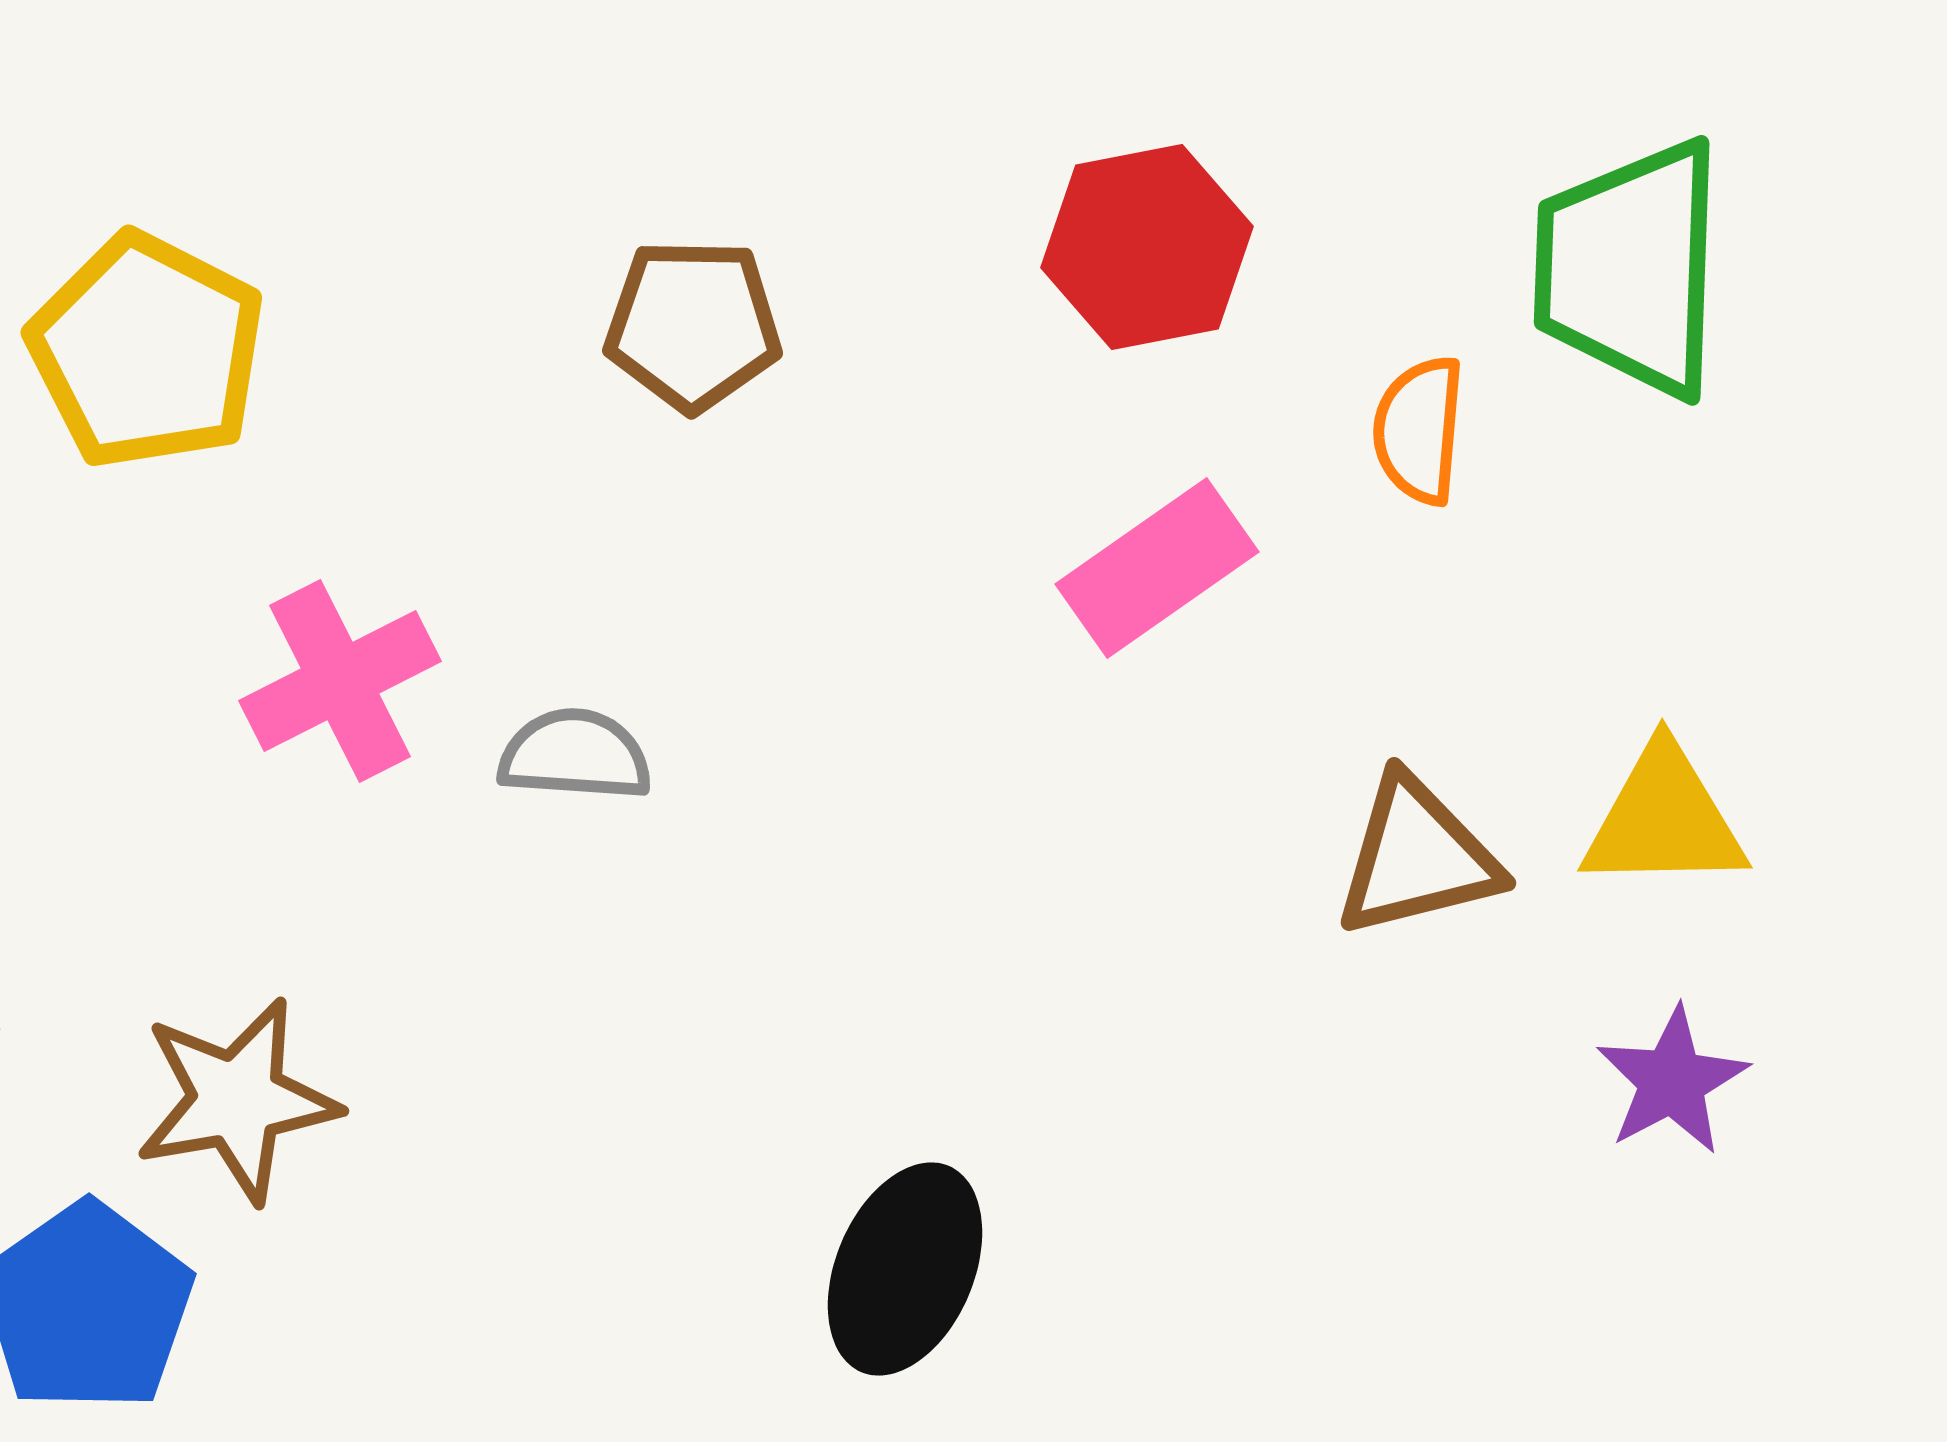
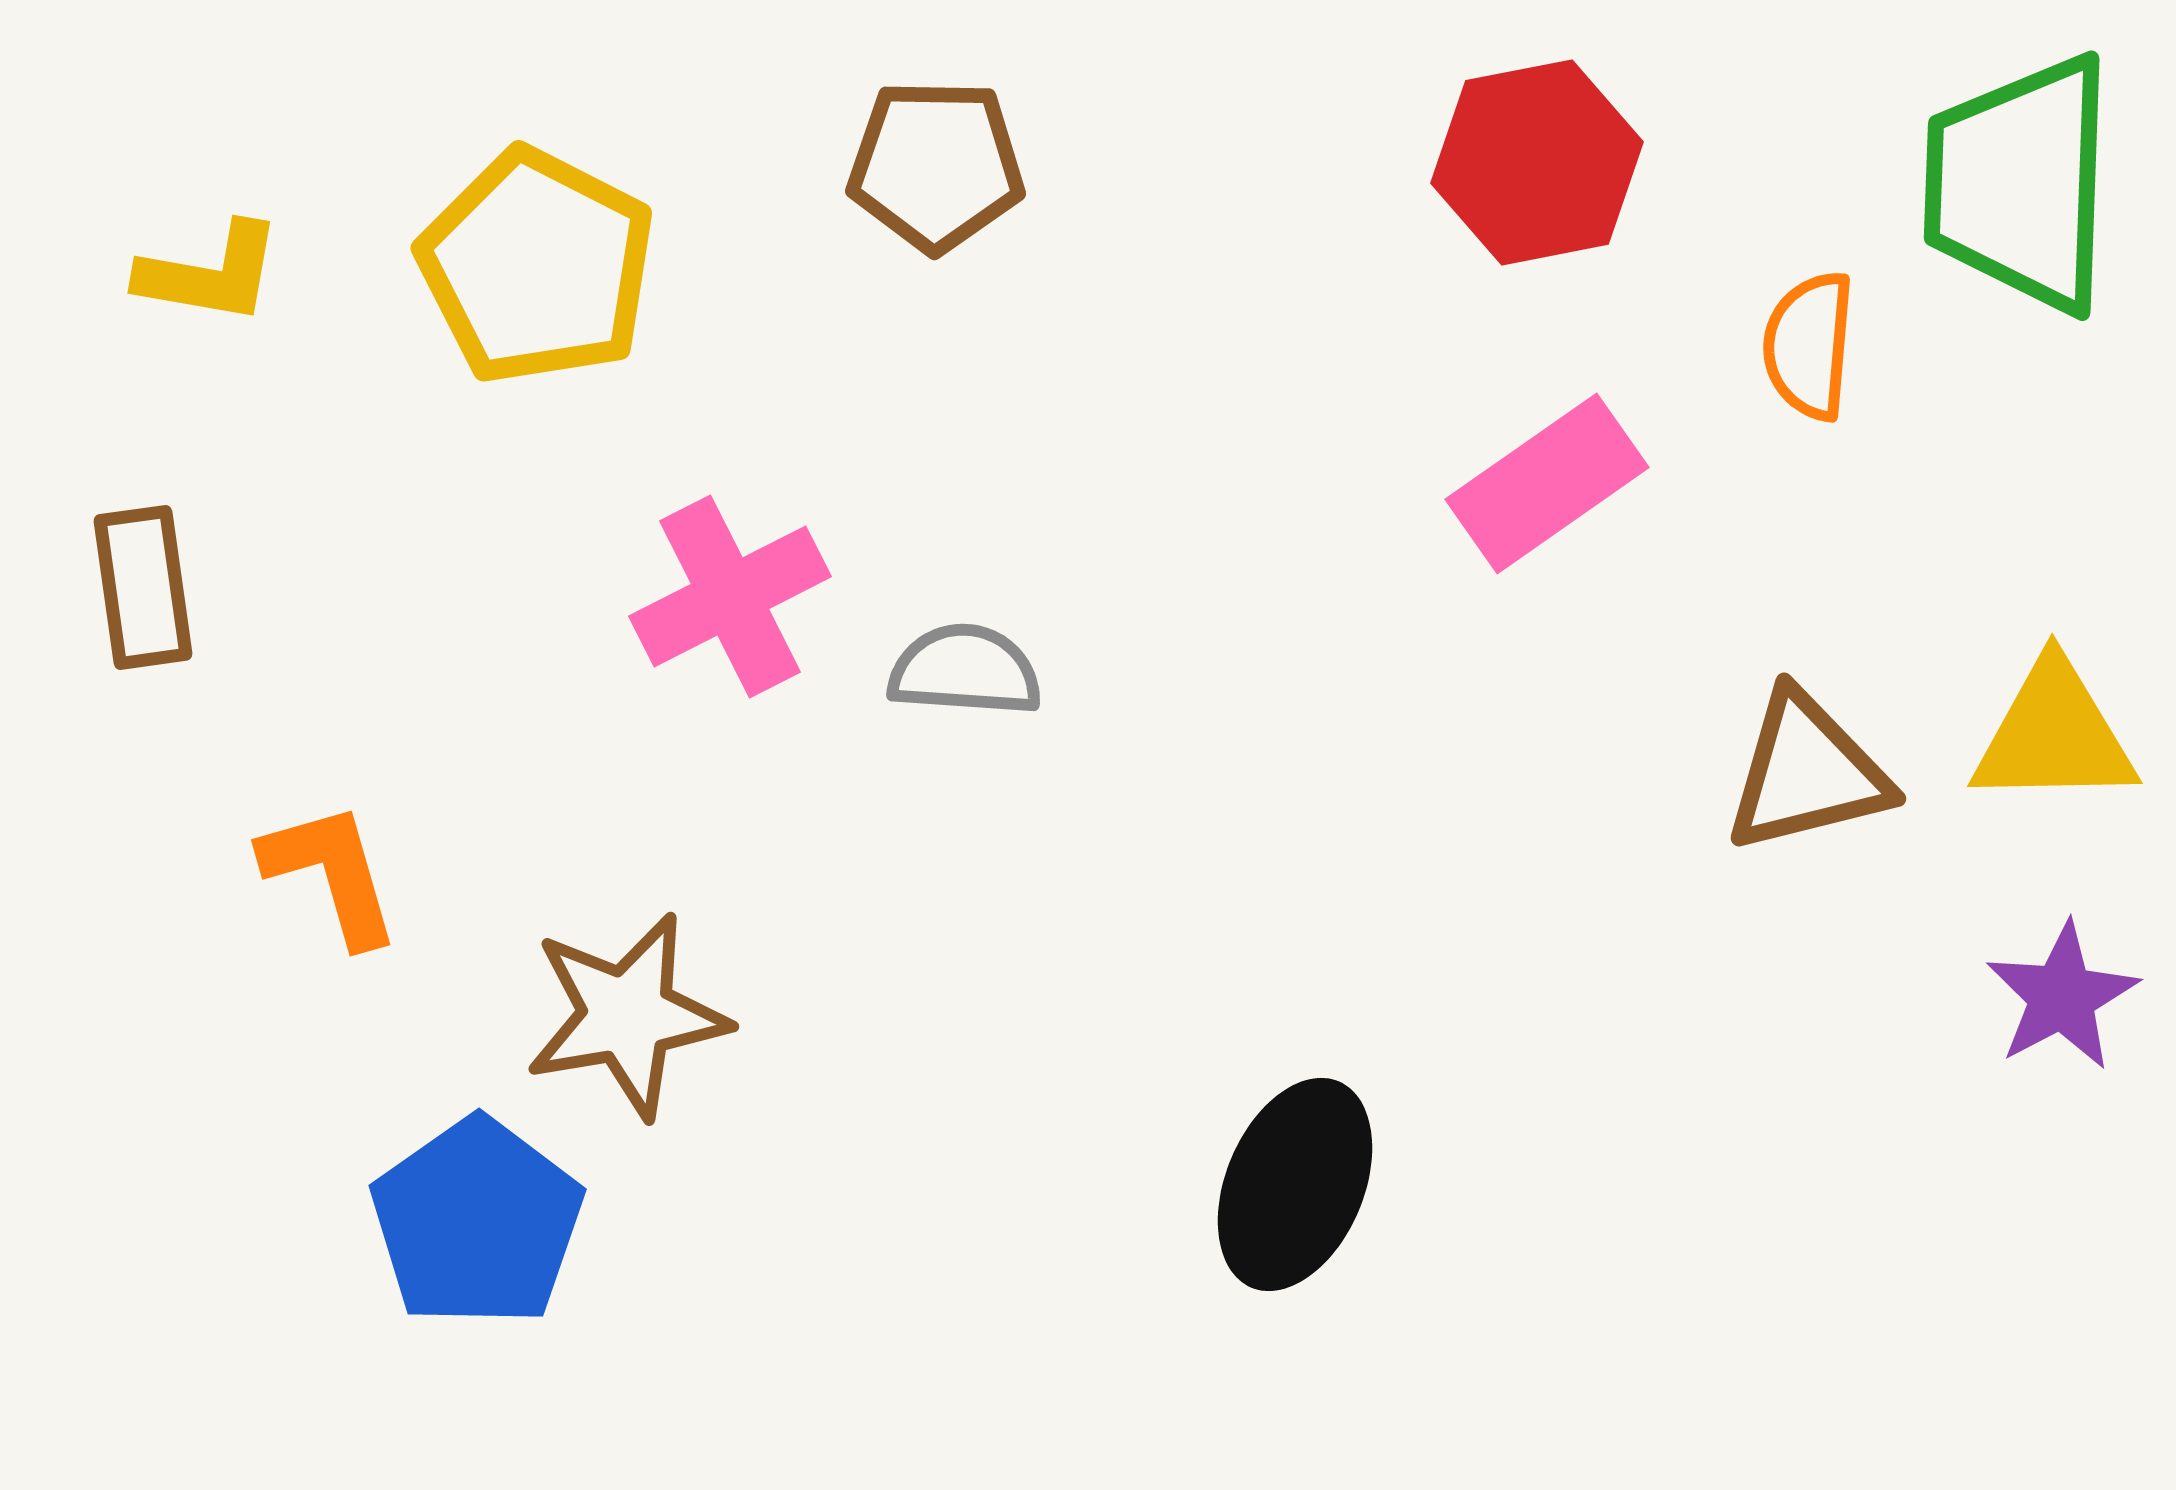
brown pentagon: (693, 325) -> (936, 165), moved

